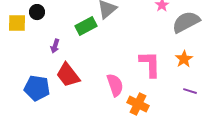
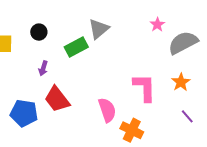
black circle: (37, 12) -> (39, 32), moved
purple line: (190, 91) -> (187, 116), turned 32

